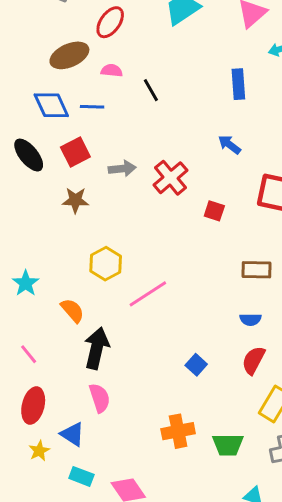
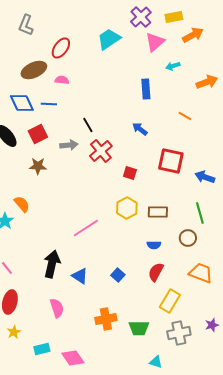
black line: (151, 90) -> (88, 125), moved
yellow hexagon: (106, 264) -> (127, 208), moved
orange semicircle: (72, 310) -> (22, 204), moved
pink semicircle: (100, 398) -> (57, 308), moved
blue triangle: (72, 434) -> (80, 276), moved
cyan rectangle: (81, 476) -> (42, 349), turned -35

